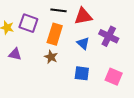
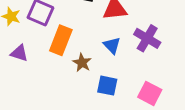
orange rectangle: (55, 34) -> (61, 40), moved
brown star: (51, 57) -> (82, 63), moved

